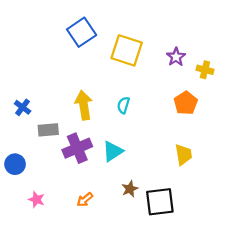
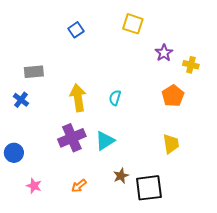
blue square: (82, 32) -> (76, 30), size x0.6
yellow square: (127, 50) -> (133, 24), moved, size x0.7
gray rectangle: (48, 130) -> (34, 72), moved

